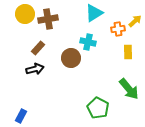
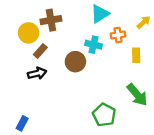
yellow circle: (25, 14) -> (29, 33), moved
orange cross: (118, 29) -> (118, 35), moved

